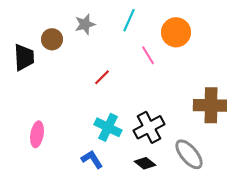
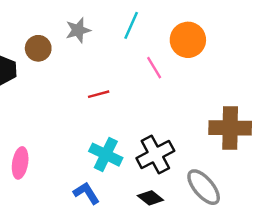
red line: (102, 77) -> (99, 94), turned 30

